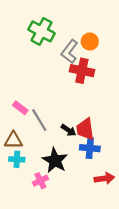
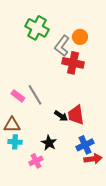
gray line: (39, 120) -> (35, 95), moved
blue cross: (90, 148) -> (85, 145), moved, turned -30
black star: (55, 160) -> (49, 143), size x0.7

